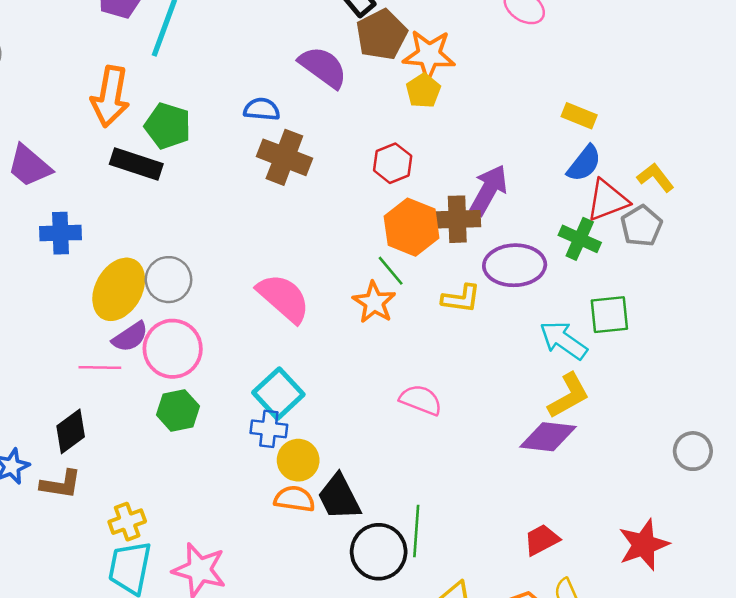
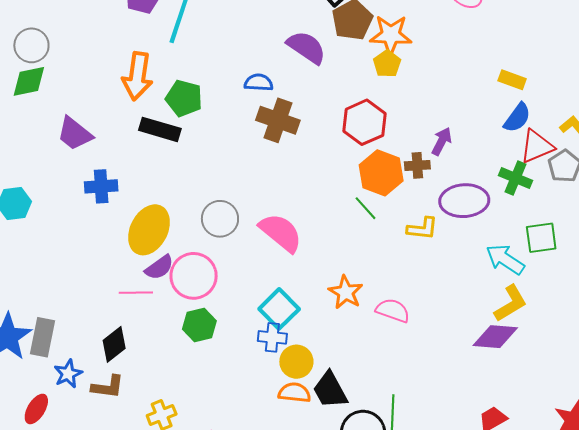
red hexagon: (393, 163) -> (364, 122), size x1.4
purple arrow: (489, 190) -> (442, 141), size x0.7
brown cross: (457, 219) -> (417, 165), size x0.7
gray circle: (168, 280) -> (220, 219), moved
orange star: (374, 302) -> (346, 292), moved

